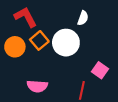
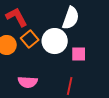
white semicircle: (83, 18) -> (71, 18), size x1.6
pink square: (100, 70) -> (79, 54), moved, turned -35

